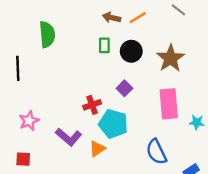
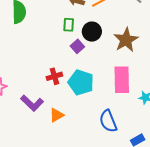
purple square: (124, 88) -> (77, 46), moved
cyan pentagon: (113, 124) -> (81, 82), moved

